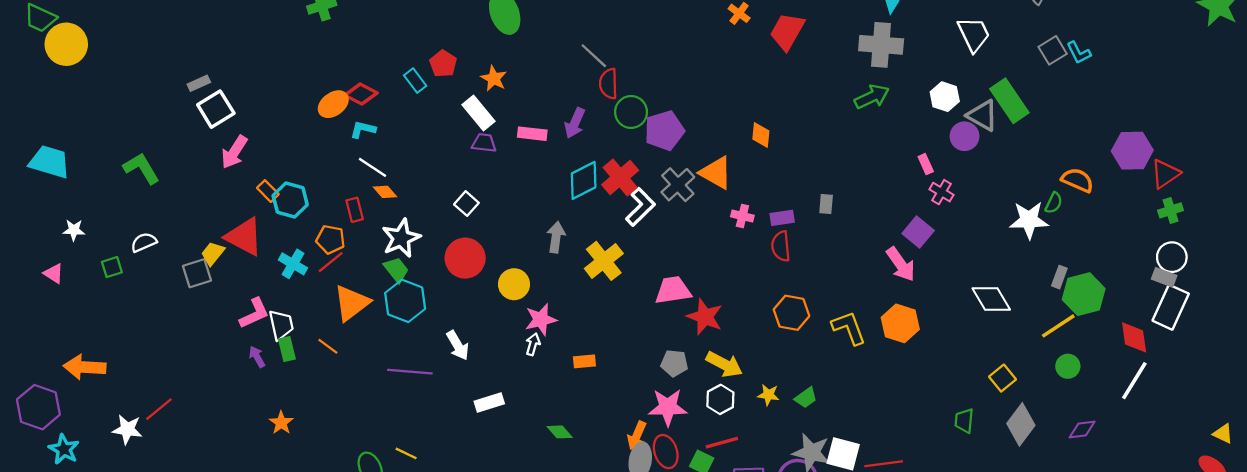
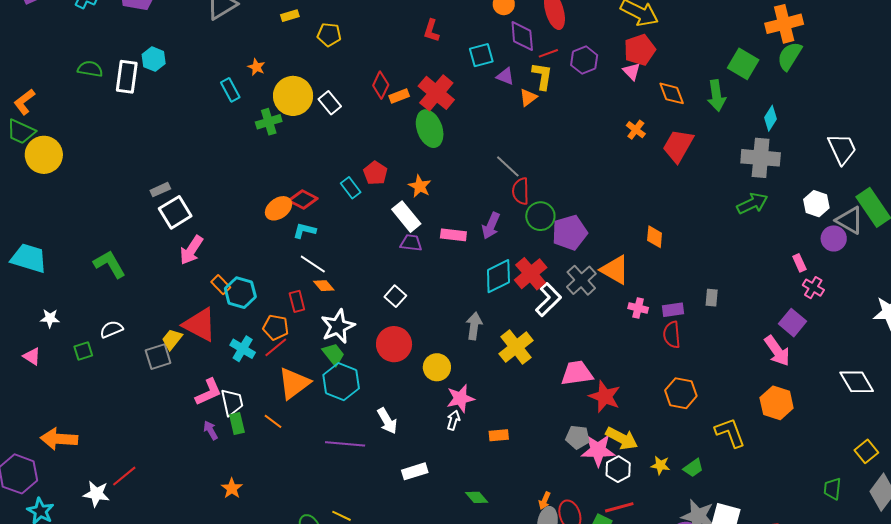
yellow L-shape: (849, 328) -> (730, 433), moved
pink star: (668, 407) -> (598, 450), moved
orange arrow: (637, 435) -> (545, 501), size x0.7

